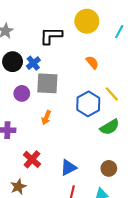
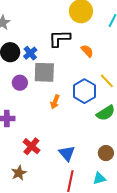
black L-shape: (51, 36) -> (59, 38), moved
orange arrow: (46, 118) -> (55, 102), moved
blue triangle: (68, 168) -> (67, 153), turned -42

